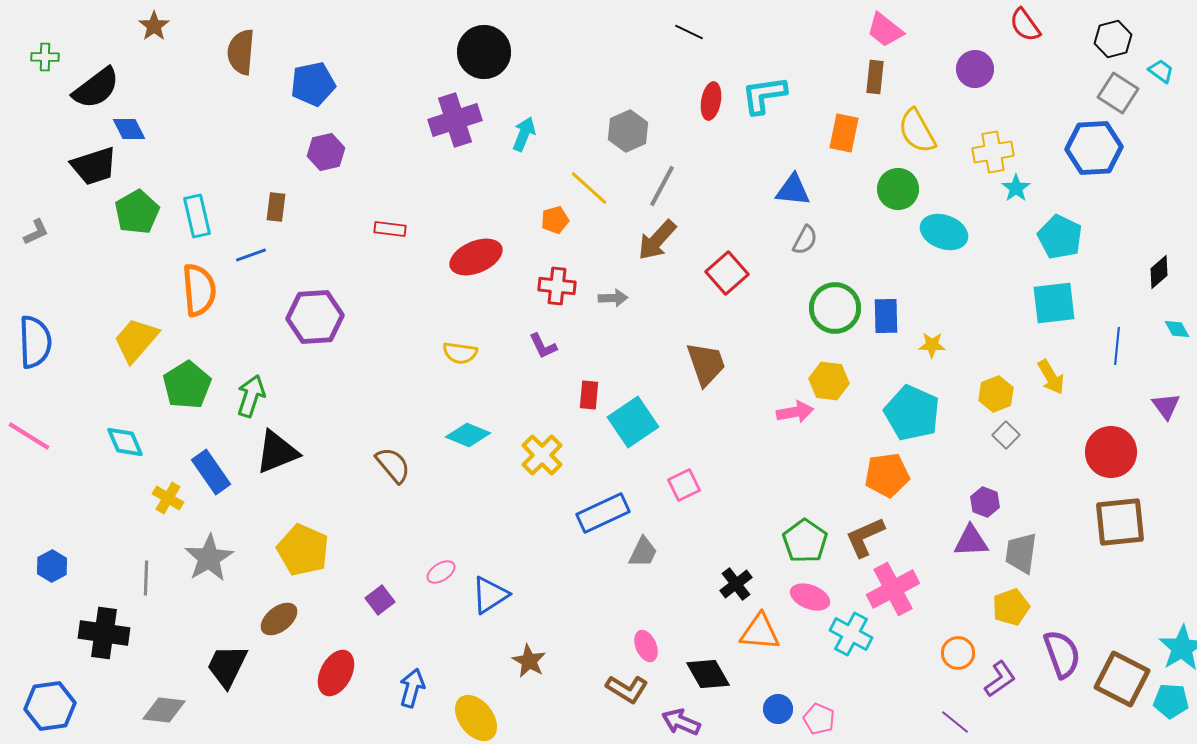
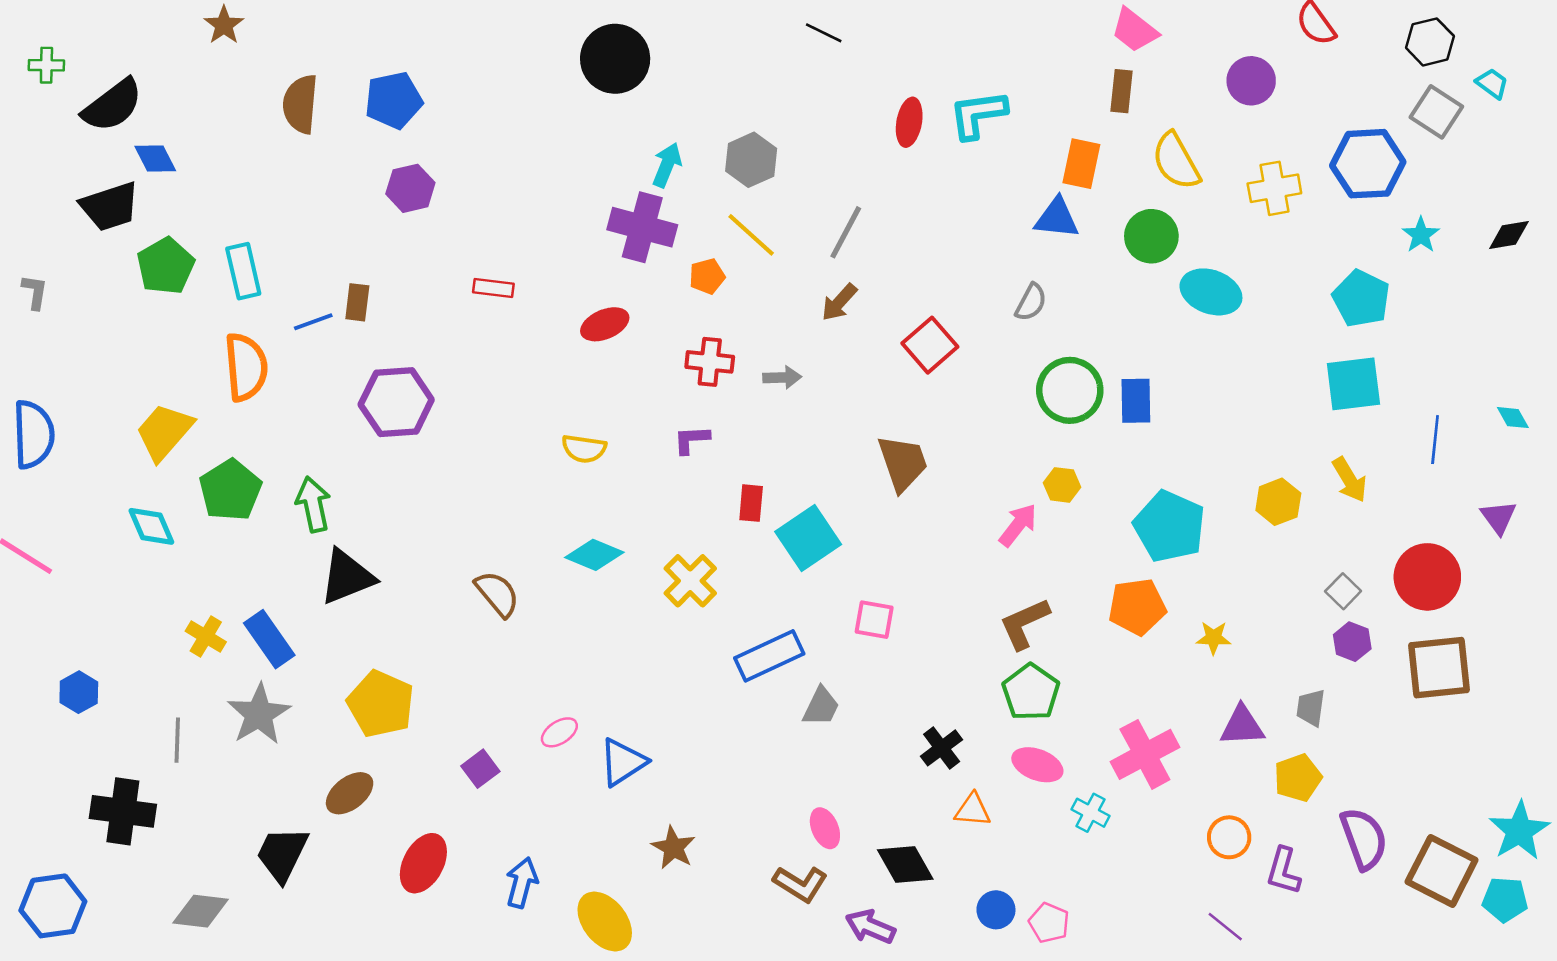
brown star: (154, 26) -> (224, 25), moved
black line: (689, 32) -> (824, 33), moved
brown semicircle: (241, 52) -> (300, 104), moved
purple cross: (455, 120) -> (642, 227), moved, turned 33
gray hexagon: (628, 131) -> (751, 160), moved
blue hexagon: (1094, 148) -> (1368, 164), moved
cyan star: (1016, 188) -> (1421, 235), moved
blue triangle: (793, 190) -> (1057, 218), moved
brown rectangle: (276, 207) -> (357, 302), moved
gray L-shape: (36, 232) -> (35, 292), turned -56
brown arrow: (657, 240) -> (839, 302), size x0.7
red ellipse: (476, 257) -> (605, 324), size x0.7
black diamond: (1159, 272) -> (1509, 235), moved, turned 32
yellow star: (932, 345) -> (1214, 638), moved
purple L-shape: (543, 346) -> (692, 440), turned 112
yellow hexagon: (829, 381) -> (1062, 485), size x0.7
green arrow: (251, 396) -> (313, 504), turned -30
pink arrow: (795, 412) -> (1018, 525), turned -42
gray square: (1006, 435) -> (1343, 591), moved
cyan diamond: (125, 442) -> (151, 526), moved
blue rectangle: (211, 472) -> (269, 639), moved
pink square: (684, 485) -> (874, 620), turned 36
purple hexagon: (985, 502) -> (1352, 642), moved
brown L-shape: (865, 537) -> (1024, 624), moved
purple triangle: (971, 541) -> (1242, 726), moved
gray trapezoid: (1021, 553) -> (1311, 708), size x0.7
blue hexagon: (52, 566) -> (79, 692), moved
orange triangle: (760, 632) -> (973, 810), size x0.7
cyan cross: (851, 634) -> (1091, 813), size x0.7
purple L-shape: (1000, 679) -> (1284, 871), turned 141

